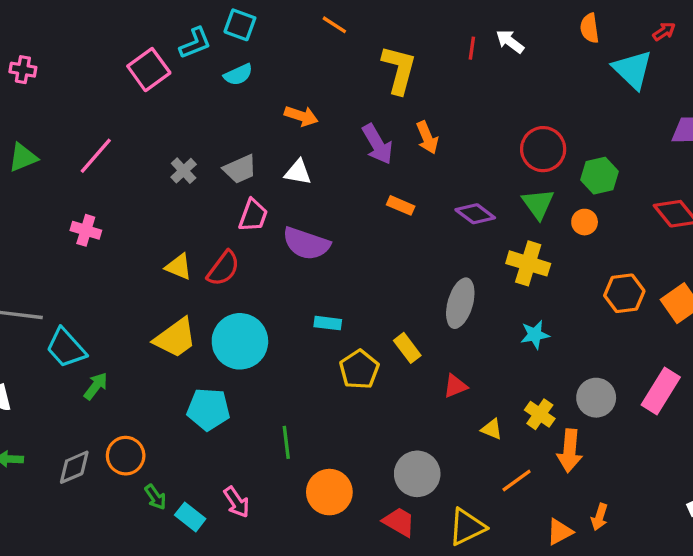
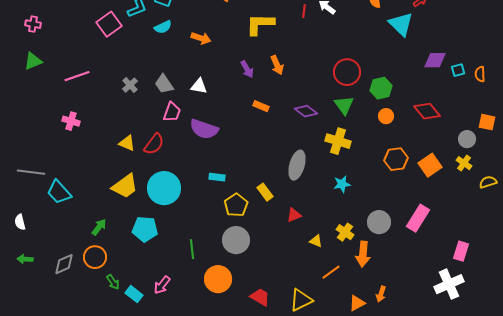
yellow L-shape: (399, 70) -> (260, 24), turned -104
orange arrow: (301, 116) -> (201, 38), moved
purple arrow: (377, 144) -> (247, 69), size x0.7
pink line: (96, 156) -> (77, 76), turned 30
green triangle: (23, 157) -> (33, 61), moved
gray trapezoid: (240, 169) -> (164, 84), turned 80
orange circle: (585, 222) -> (386, 116), moved
green arrow: (96, 386) -> (99, 227), moved
gray circle: (417, 474) -> (236, 240), moved
pink arrow: (237, 502) -> (162, 285), turned 72

